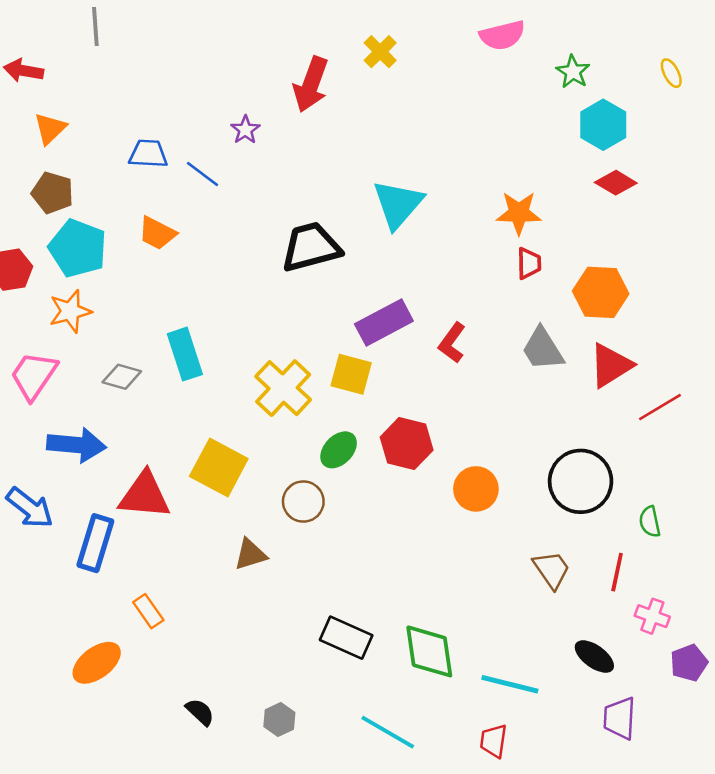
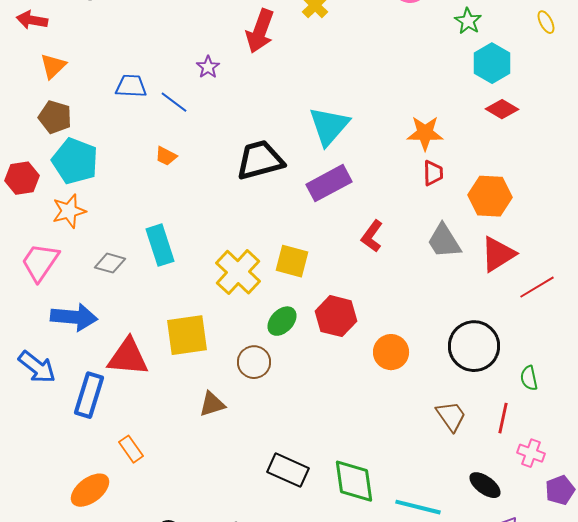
orange trapezoid: (157, 233) -> (166, 156), moved, size x0.7
purple rectangle: (384, 323) -> (329, 183), moved
yellow square: (219, 467) -> (187, 335), turned -36

